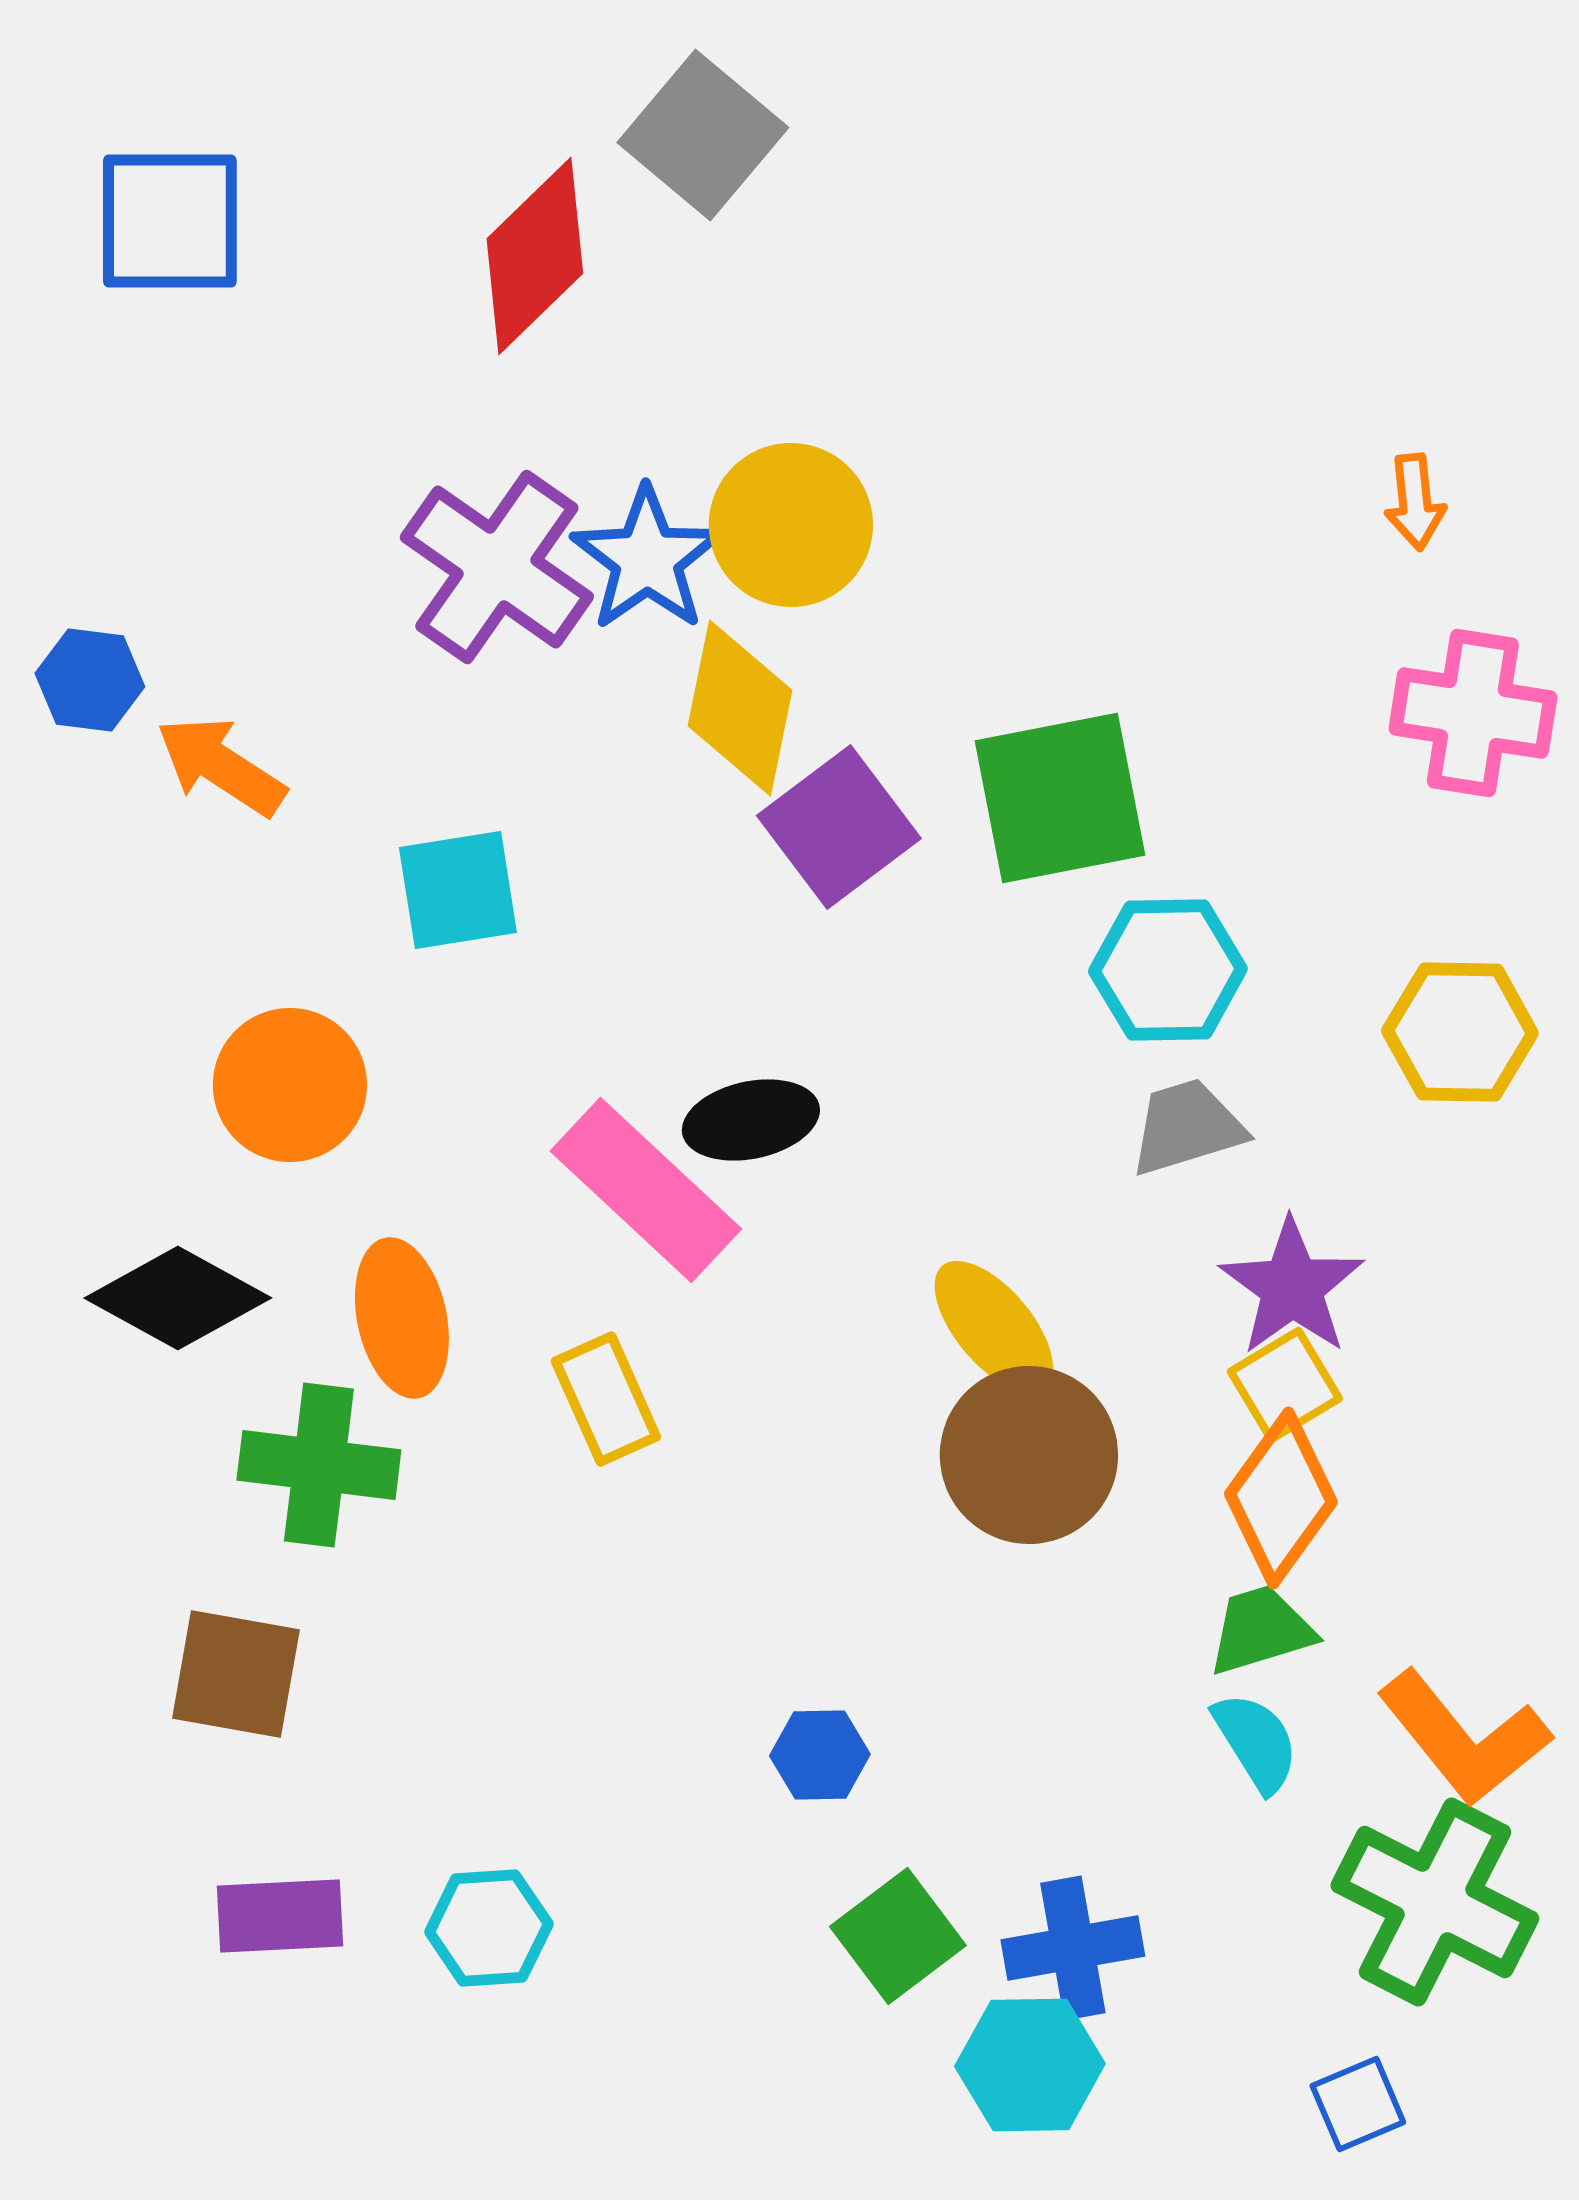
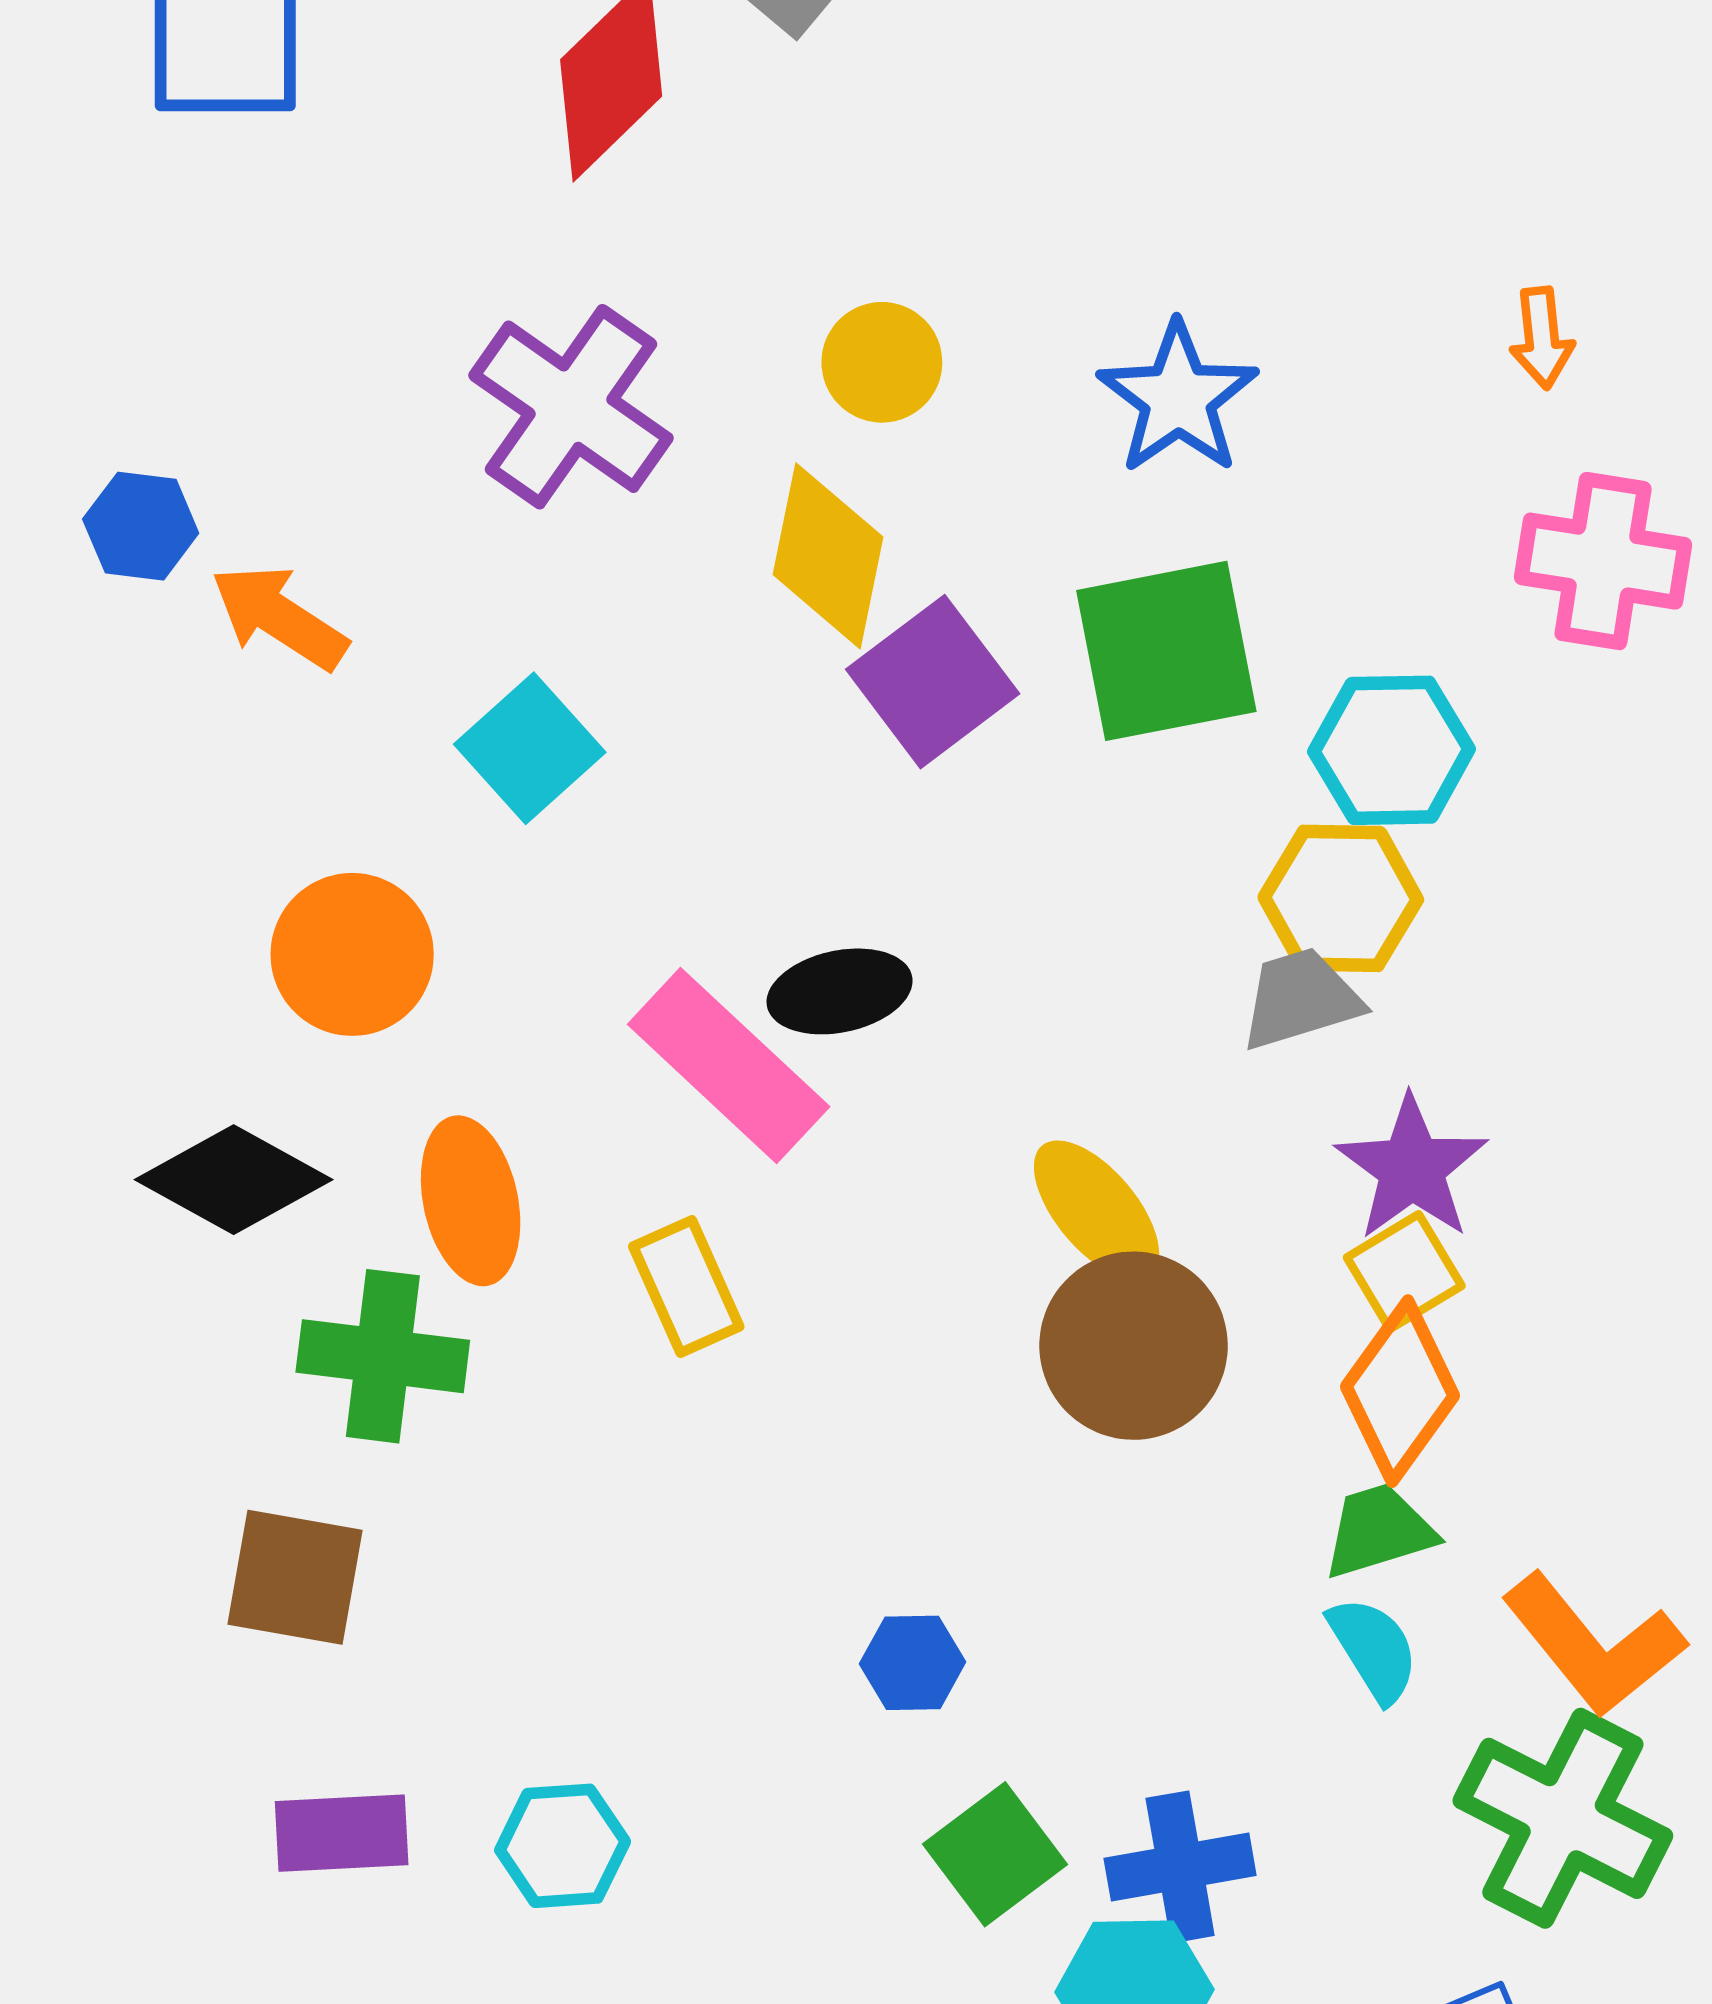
yellow circle: (791, 525) -> (882, 362), size x0.7
blue star: (647, 559) -> (1178, 398), moved
cyan square: (458, 890) -> (530, 748), turned -33
cyan hexagon: (1168, 970) -> (1392, 750), moved
yellow hexagon: (1460, 1032) -> (1341, 898), moved

